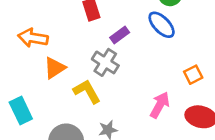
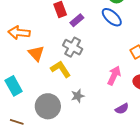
purple rectangle: (120, 35) -> (77, 20), moved
orange triangle: (55, 68) -> (36, 53), turned -36

